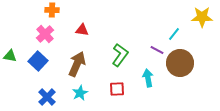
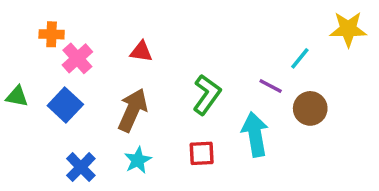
orange cross: (52, 10) -> (52, 34), moved
brown circle: (180, 63) -> (310, 108), size x0.7
cyan arrow: (148, 78) -> (255, 134), size x1.4

